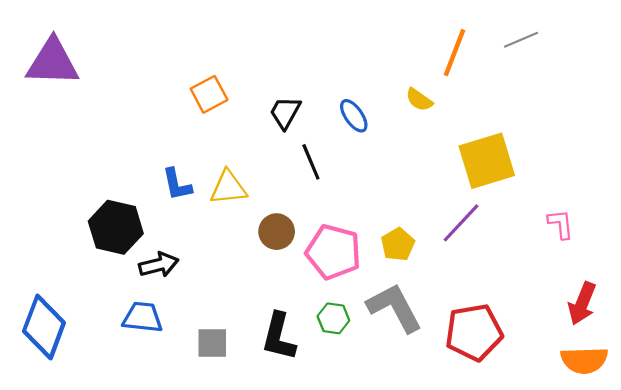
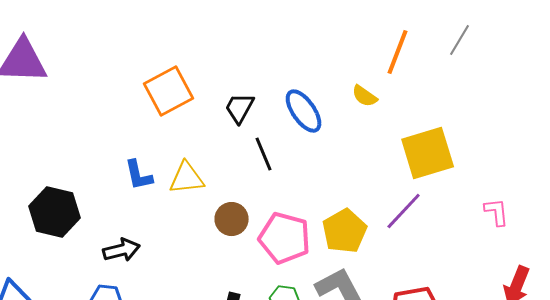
gray line: (521, 40) -> (460, 40), turned -36
orange square: (209, 94) -> (169, 91), size x1.4
blue ellipse: (354, 116) -> (304, 111), size x1.4
black hexagon: (116, 227) -> (55, 212), moved
yellow pentagon: (398, 244) -> (345, 231), size x1.4

